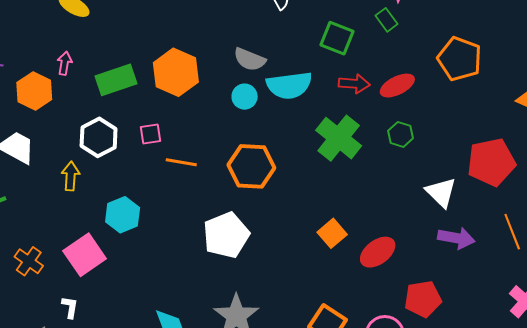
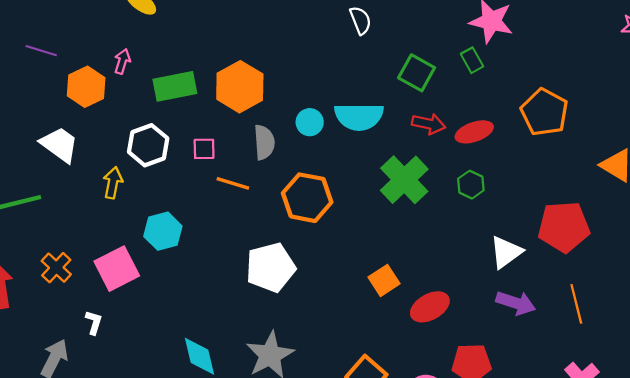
gray semicircle: (250, 59) -> (264, 142), moved, turned -124
white triangle: (441, 192) -> (506, 252), turned 32

